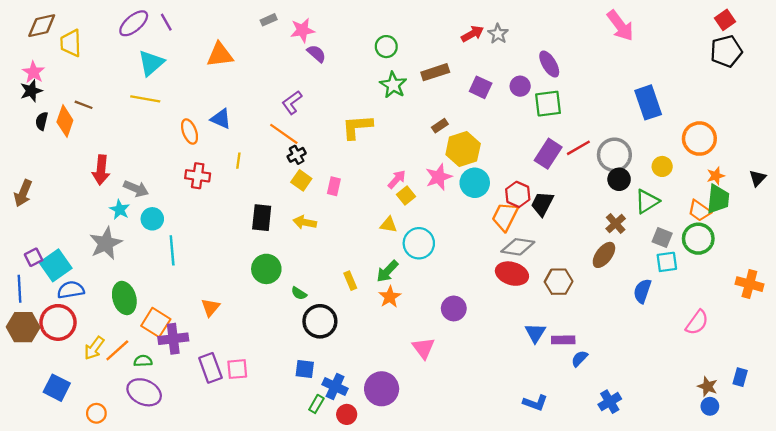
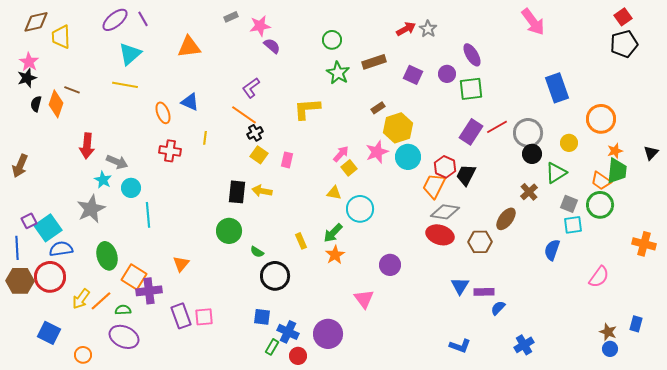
black rectangle: (262, 218) -> (237, 192), moved
brown ellipse: (604, 255) -> (506, 219), moved

